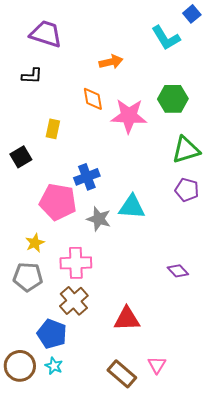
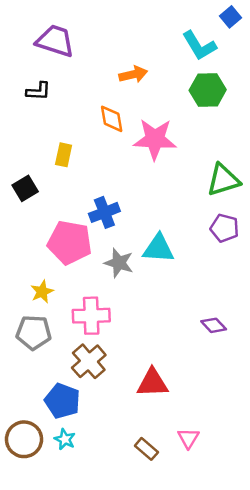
green hexagon: (173, 99) -> (208, 90), moved
brown rectangle: (122, 374) -> (146, 449), size x0.7

